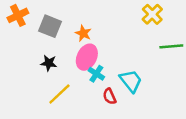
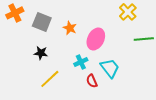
pink ellipse: (87, 57) -> (96, 39), moved
cyan cross: (96, 74) -> (81, 62), turned 32

